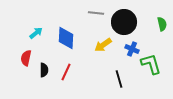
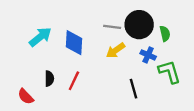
gray line: (96, 13) -> (112, 27), moved
green semicircle: (162, 24) -> (165, 34), moved
cyan arrow: (36, 33) -> (40, 37), size x1.5
red semicircle: (26, 58) -> (26, 96), moved, turned -56

